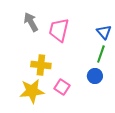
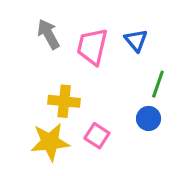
blue triangle: (104, 32) -> (136, 40), moved

